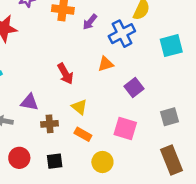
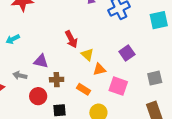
orange triangle: (106, 64) -> (99, 69), moved
yellow triangle: (79, 107) -> (87, 55), moved
red circle: (19, 158) -> (38, 96), moved

